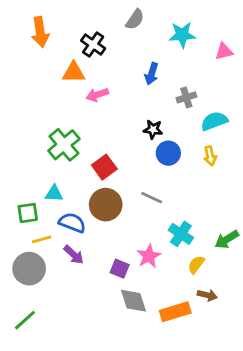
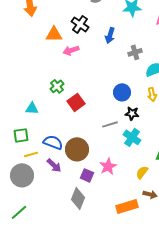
black cross: (93, 45) -> (80, 24), moved
black star: (153, 129) -> (132, 113), moved
green cross: (64, 145) -> (57, 86), moved, size x0.6
cyan triangle: (54, 193) -> (32, 108), moved
gray line: (152, 198) -> (110, 124), turned -42
brown circle: (106, 205) -> (77, 149), moved
cyan cross: (181, 234) -> (132, 137), moved
gray diamond: (133, 301) -> (78, 198), moved, turned 40

